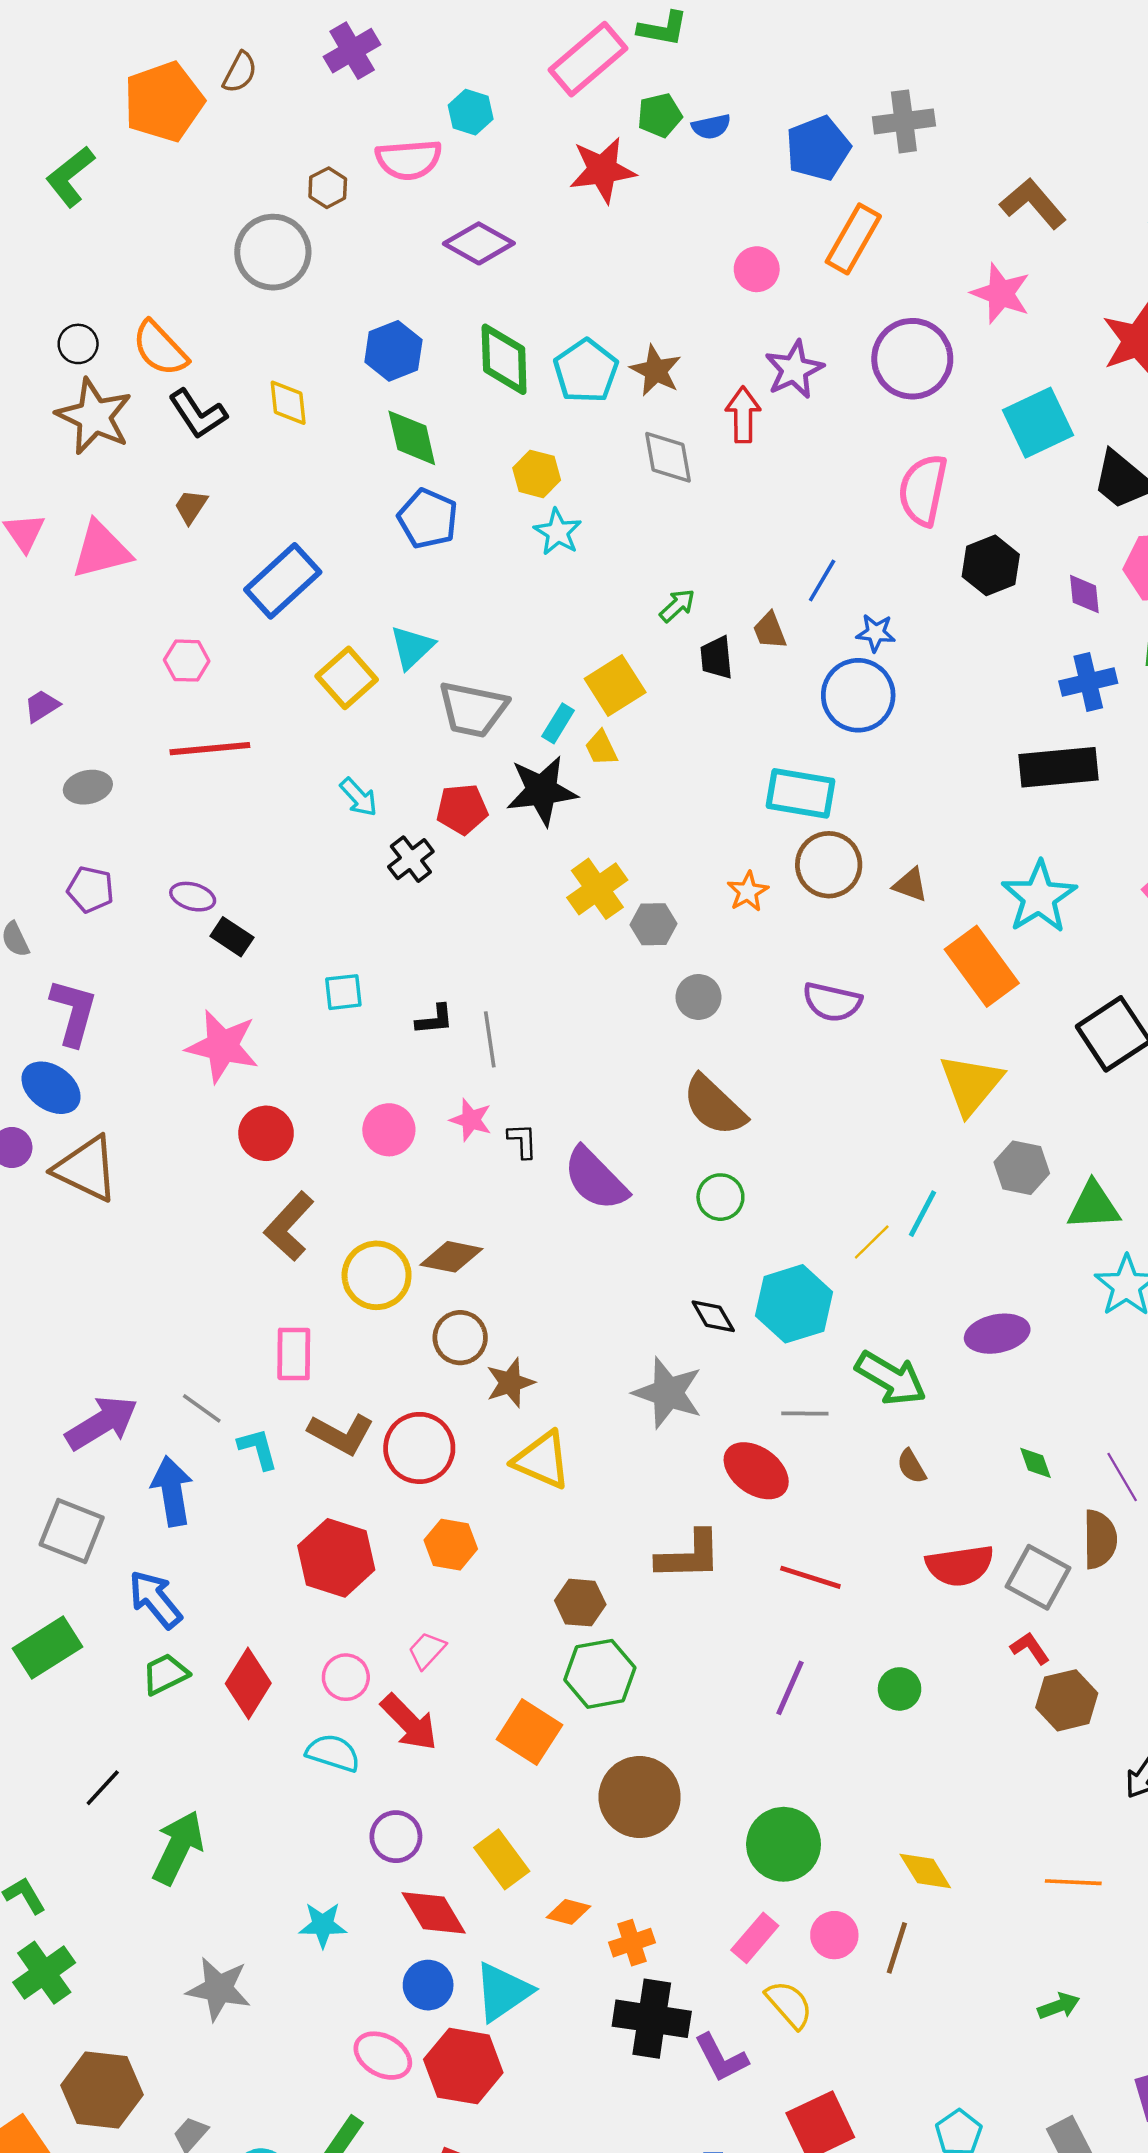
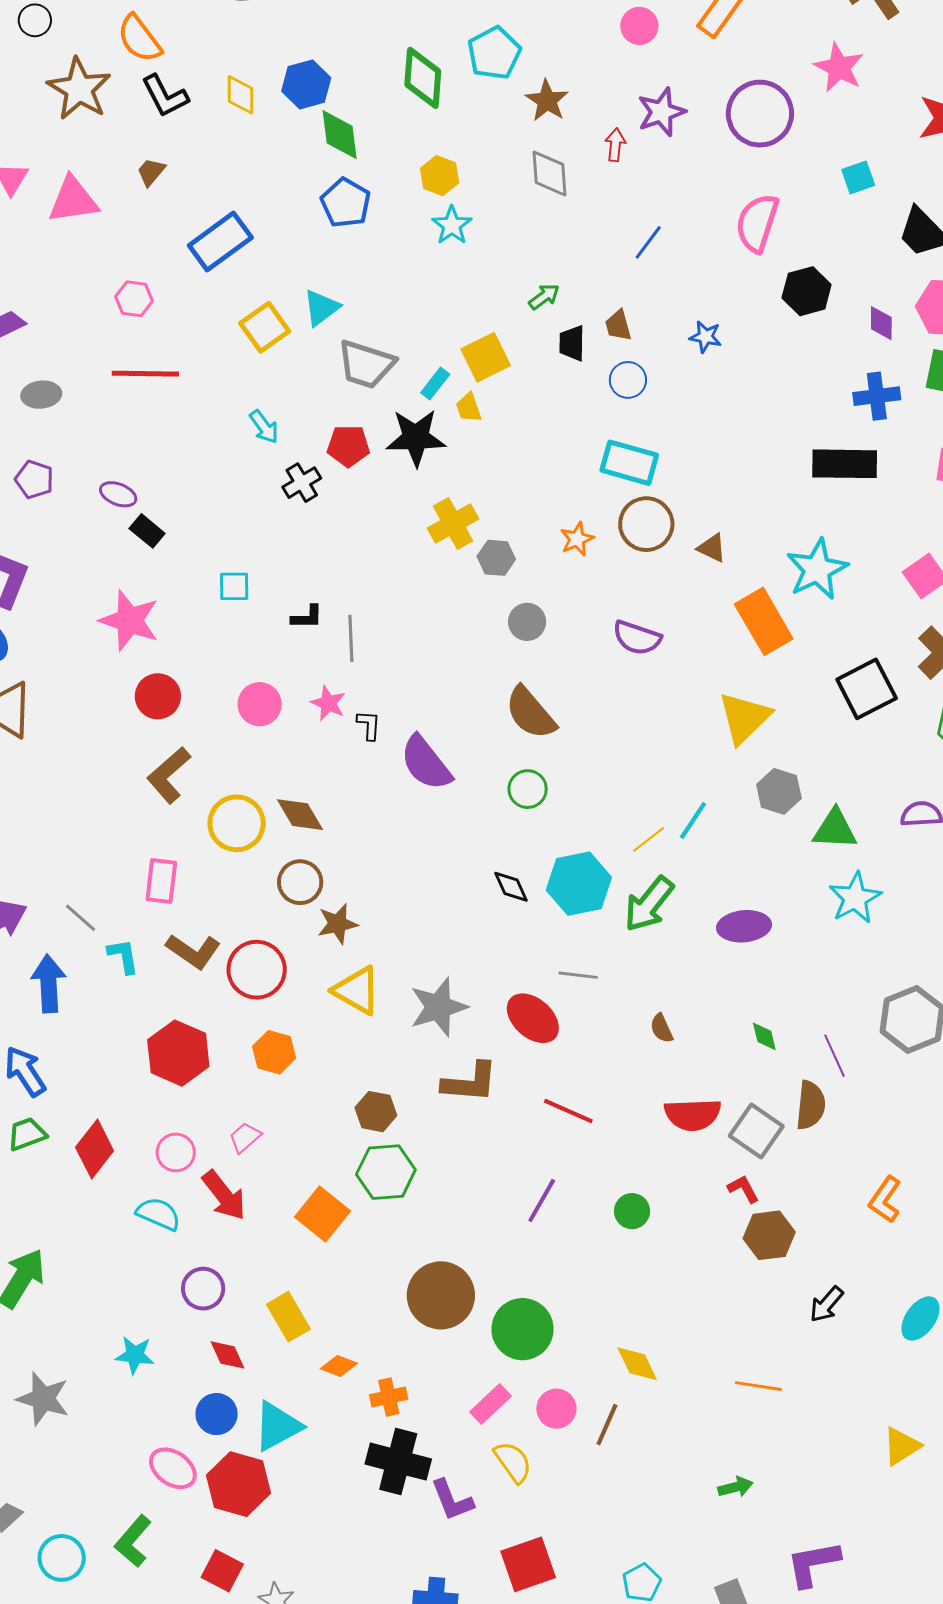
black circle: (78, 344) -> (35, 20), moved
blue hexagon: (393, 351) -> (306, 84), moved
cyan pentagon: (586, 371) -> (494, 53), moved
red arrow: (743, 415) -> (615, 145), size x0.7
cyan square: (1038, 423) -> (858, 177), size x0.6
blue line: (822, 581) -> (648, 242), moved
blue circle: (858, 695) -> (628, 380), moved, size x0.6
brown diamond: (451, 1257) -> (300, 815), turned 42
green arrow: (891, 1378) -> (649, 904), moved, turned 92
gray star: (668, 1393) -> (438, 1007), moved, turned 30
brown circle: (640, 1797) -> (441, 1295), moved
red diamond: (434, 1913) -> (227, 1355), size x0.7

